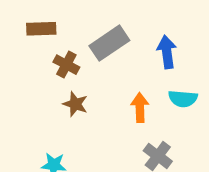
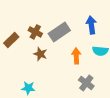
brown rectangle: (41, 29) -> (11, 40), moved, turned -42
gray rectangle: (109, 43) -> (59, 32), moved

